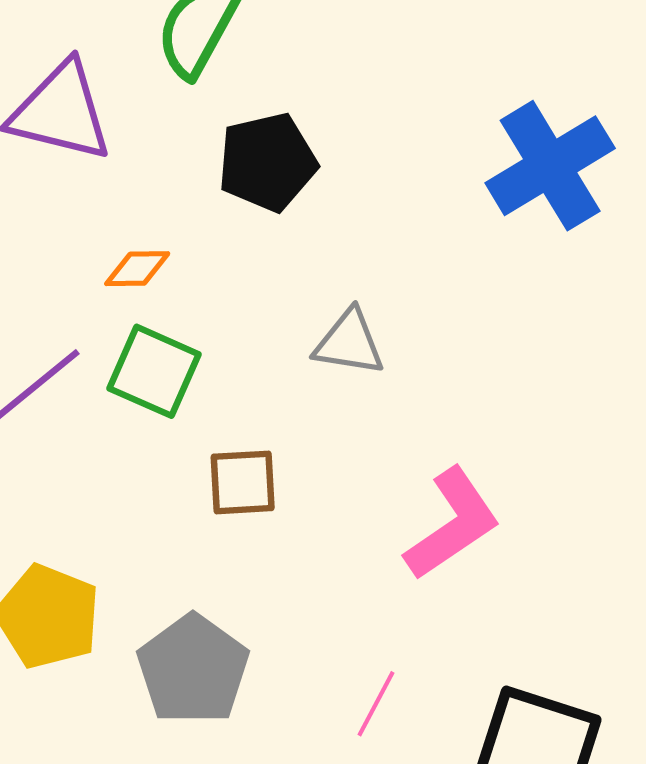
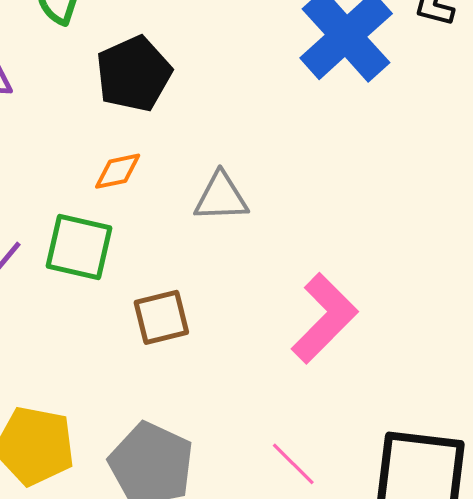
orange diamond: (137, 269) -> (118, 171), moved
pink line: (376, 704) -> (293, 464), turned -62

